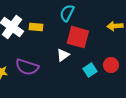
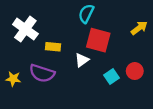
yellow arrow: (115, 26) -> (139, 28), turned 147
yellow rectangle: (36, 27) -> (53, 47), moved

